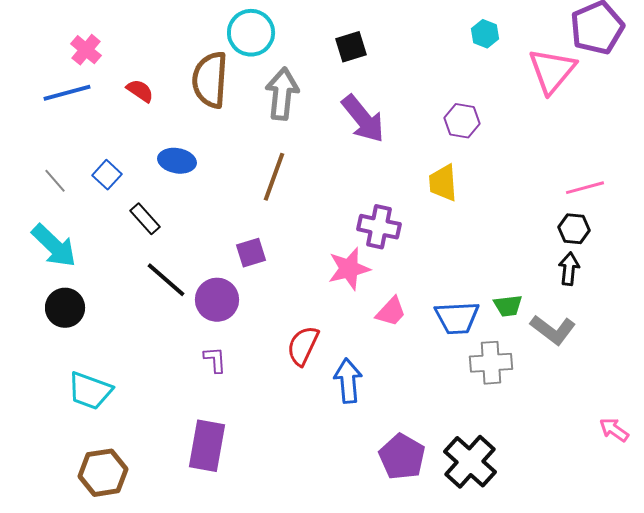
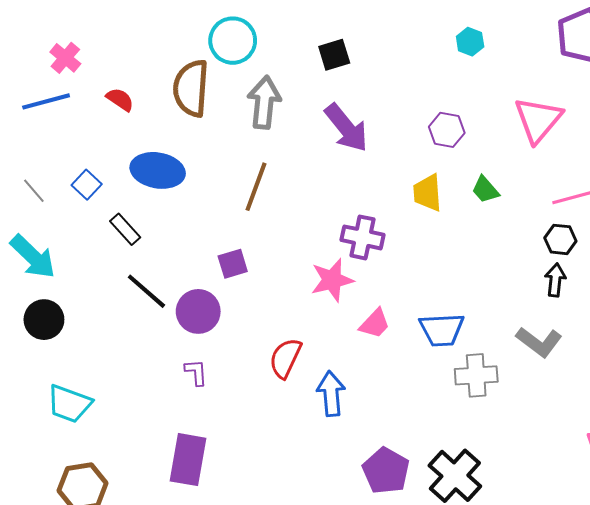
pink triangle: (552, 71) -> (538, 120), moved
blue ellipse: (177, 161) -> (158, 170), size x1.4
green trapezoid: (508, 306) -> (485, 190), moved, turned 56

